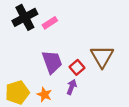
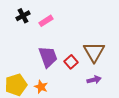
black cross: (25, 17) -> (23, 16), size x0.6
purple arrow: (72, 87) -> (94, 80), moved, turned 56

